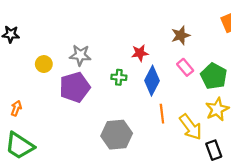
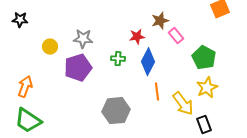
brown star: (181, 35) -> (160, 21), moved
pink rectangle: (185, 67) -> (176, 36), moved
orange arrow: (16, 108) -> (25, 87), size x1.5

